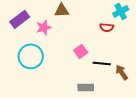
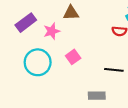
pink square: (81, 51) -> (73, 57), moved

